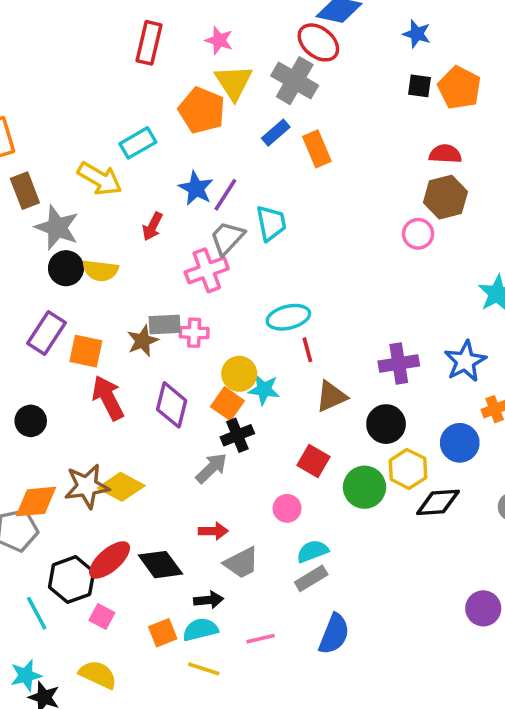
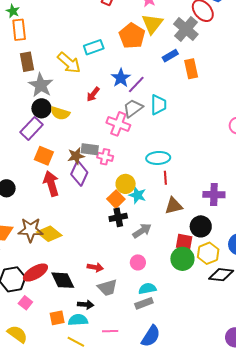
pink cross: (207, 270) -> (118, 124), turned 30
purple rectangle: (46, 333) -> (31, 128), moved
purple diamond: (172, 405) -> (79, 173), moved
red square: (314, 461) -> (184, 242), moved, turned -30
gray arrow: (211, 468) -> (142, 231), moved

